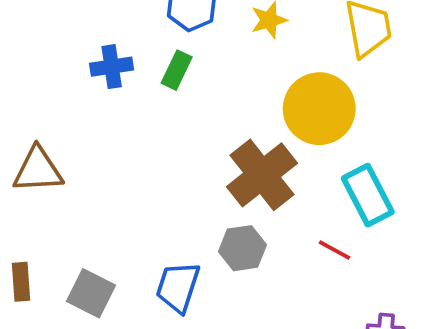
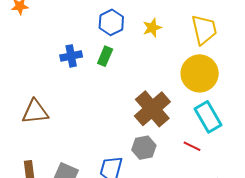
yellow circle: (319, 109) -> (200, 73), moved

